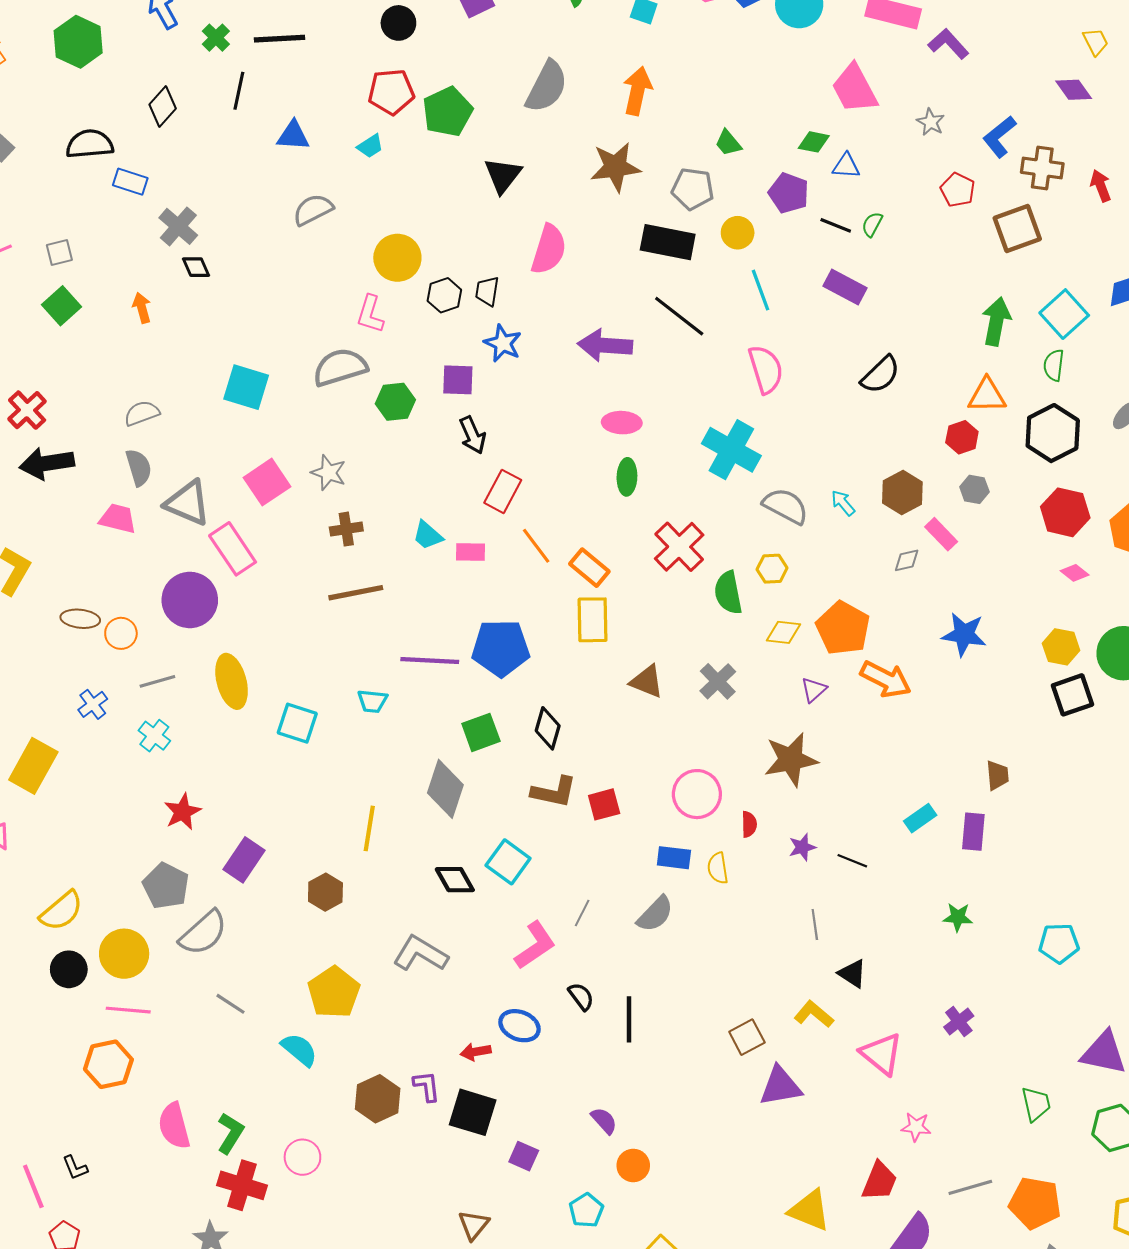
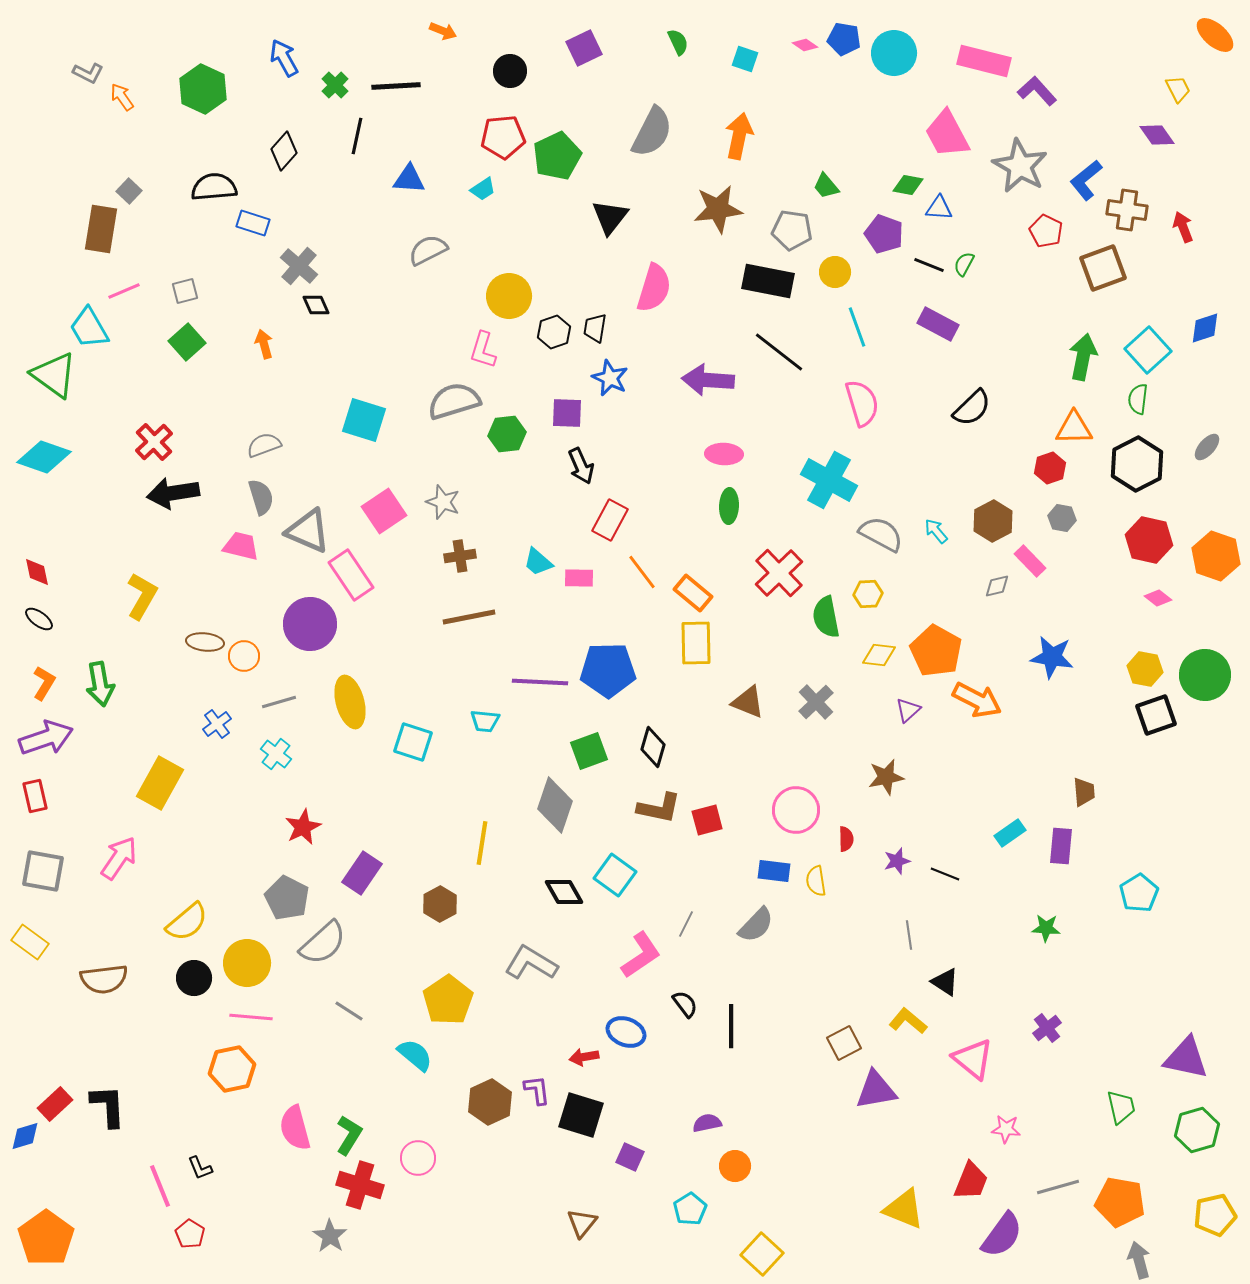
gray star: (931, 122) -> (1020, 166), size x2.0
brown star: (791, 760) -> (886, 777), size x0.7
cyan pentagon: (1059, 943) -> (1139, 893), moved, turned -30
purple semicircle: (604, 1121) -> (707, 1123), turned -60

